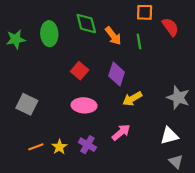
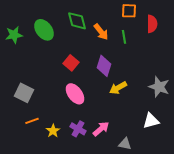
red semicircle: (170, 27) -> (152, 24), turned 36
green ellipse: (49, 34) -> (44, 30), turned -35
pink ellipse: (84, 105) -> (75, 94), turned 50
pink arrow: (121, 132) -> (101, 129), moved
orange line: (36, 147) -> (32, 121), moved
gray triangle: (176, 161) -> (125, 144), moved, turned -32

